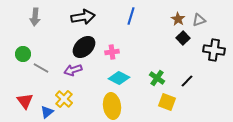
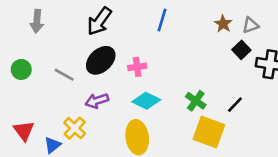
black arrow: (83, 17) -> (99, 21), turned 135
black square: (183, 38) -> (241, 50), moved
gray line: (41, 68) -> (64, 75), moved
purple arrow: (73, 70) -> (97, 101), moved
yellow square: (167, 102) -> (209, 132), size x1.4

